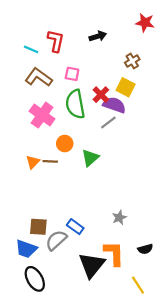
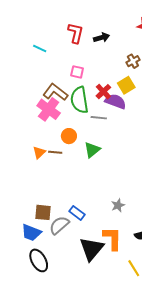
red L-shape: (56, 41) -> (76, 33), moved
brown L-shape: (39, 77) -> (55, 92), moved
yellow square: (126, 87) -> (126, 85), turned 30
gray line: (108, 122) -> (99, 118), moved, turned 42

